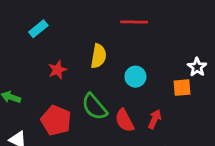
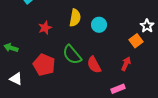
cyan circle: (135, 77) -> (99, 25), moved
orange square: (182, 88) -> (136, 41), turned -32
red arrow: (155, 119) -> (126, 64), moved

